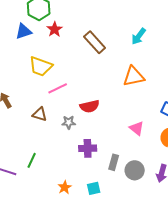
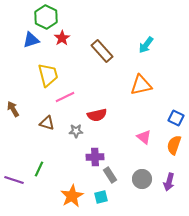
yellow trapezoid: (41, 66) -> (48, 75), turned -125
gray rectangle: (114, 162) -> (110, 175), moved, turned -49
orange star: (65, 187) -> (72, 196), size x1.6

